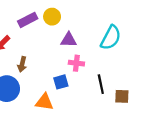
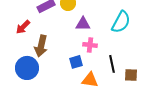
brown arrow: (22, 64) -> (41, 46), size x1.5
orange triangle: (44, 102) -> (90, 80), moved

